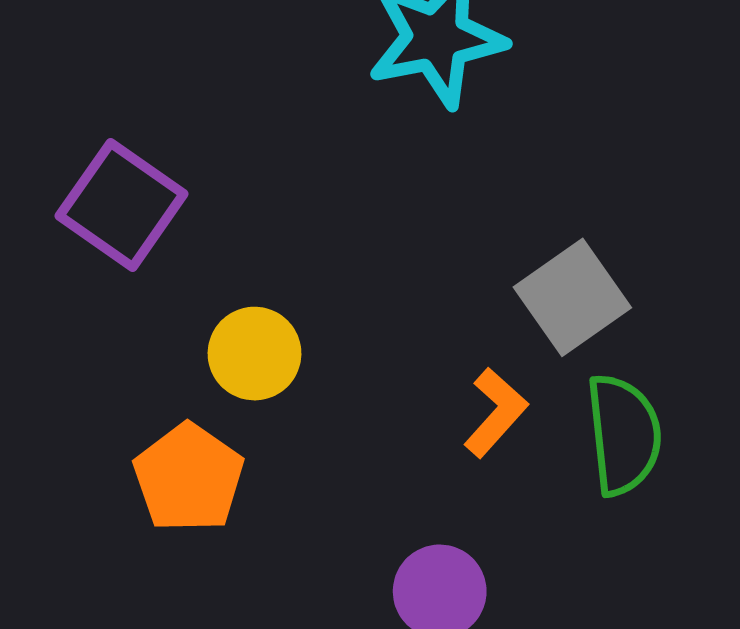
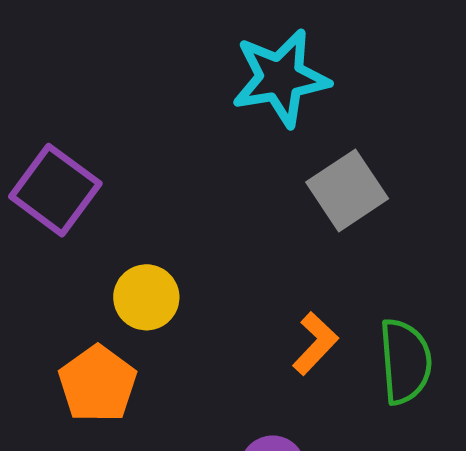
gray square: (572, 297) -> (347, 190), moved

